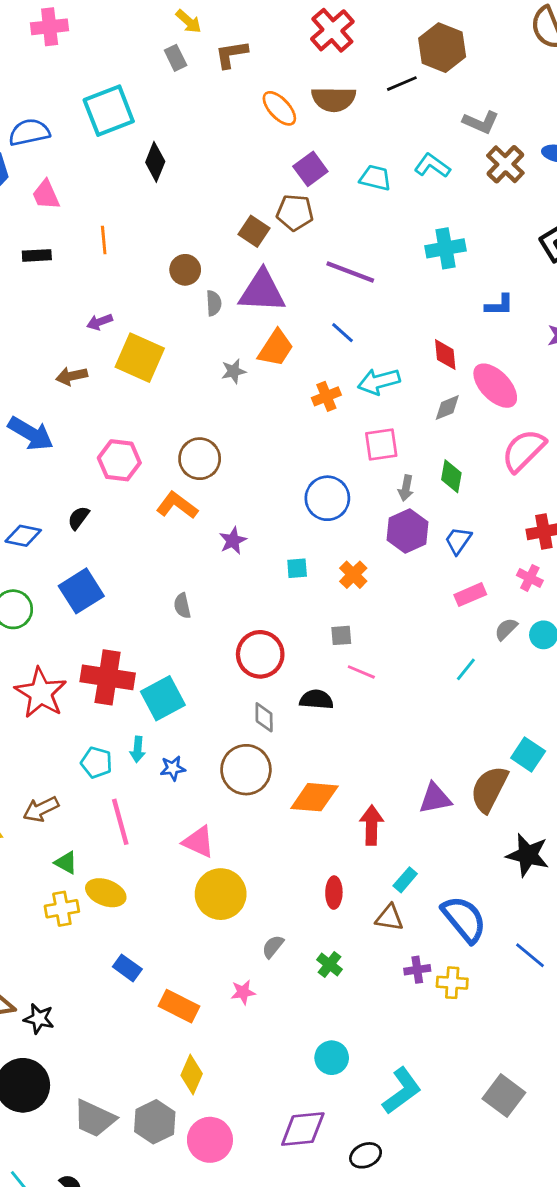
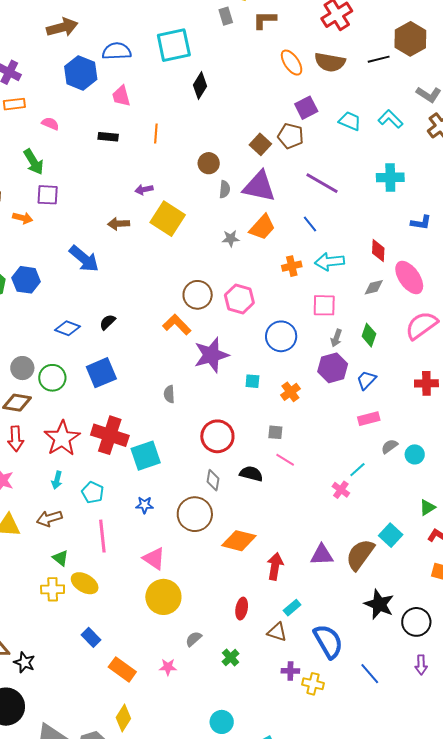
pink hexagon: (119, 460) -> (239, 299), moved
purple star: (233, 541) -> (211, 355), size x1.8
pink cross: (530, 578) -> (341, 490), moved
cyan arrow: (138, 749) -> (57, 480), moved

